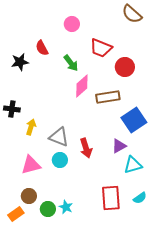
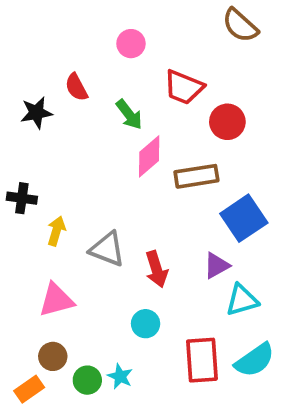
cyan circle: (60, 160) -> (146, 324), moved
cyan semicircle: (140, 198) -> (255, 360), size x1.6

